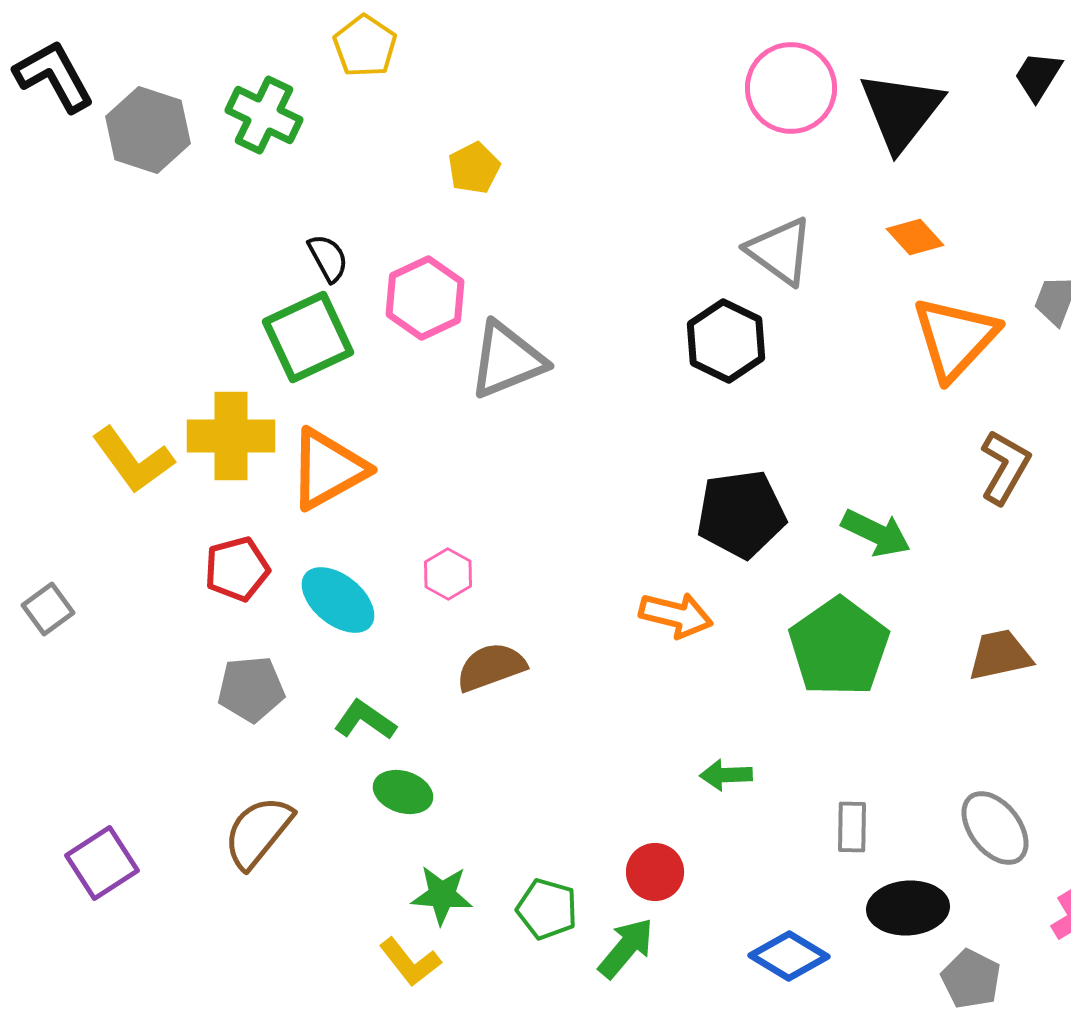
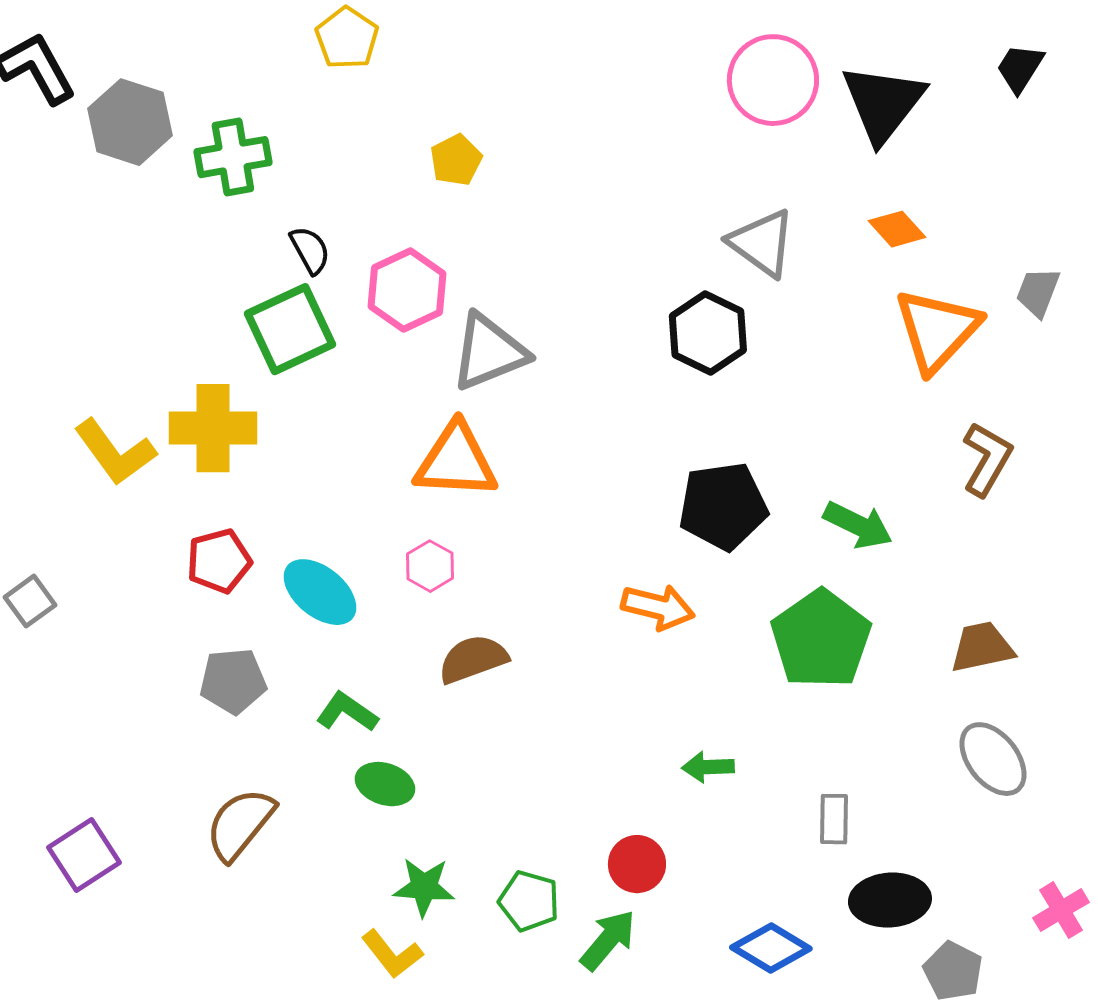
green cross: (264, 115) -> (233, 157), moved, turned -36
orange triangle: (328, 469) -> (456, 461), moved, turned 32
gray ellipse: (995, 828) -> (993, 759), moved

